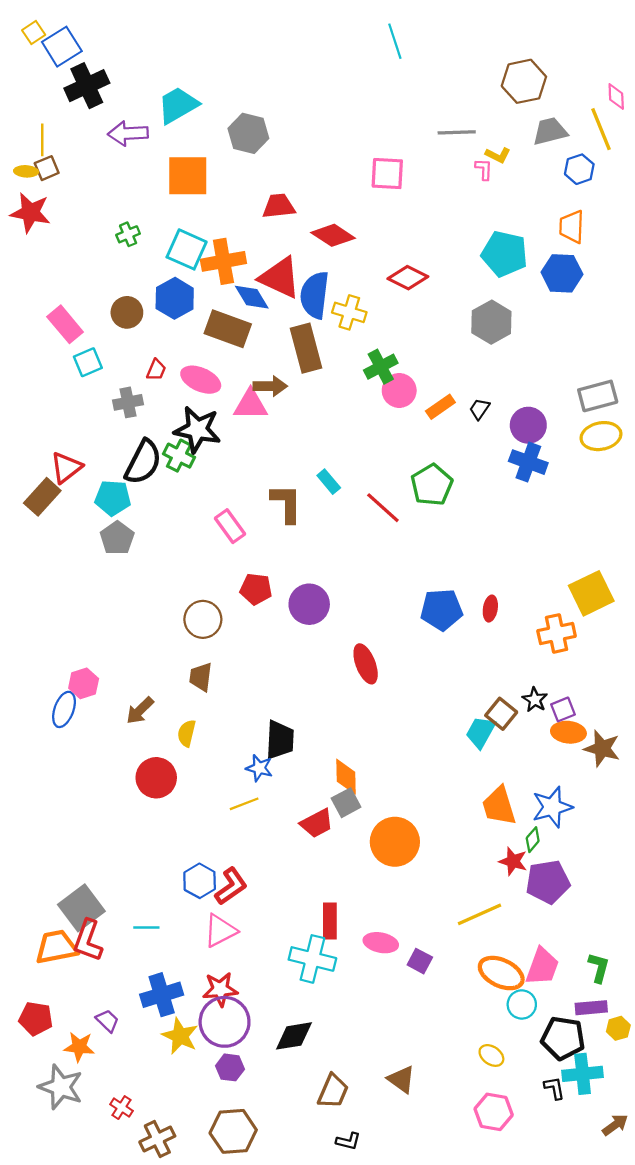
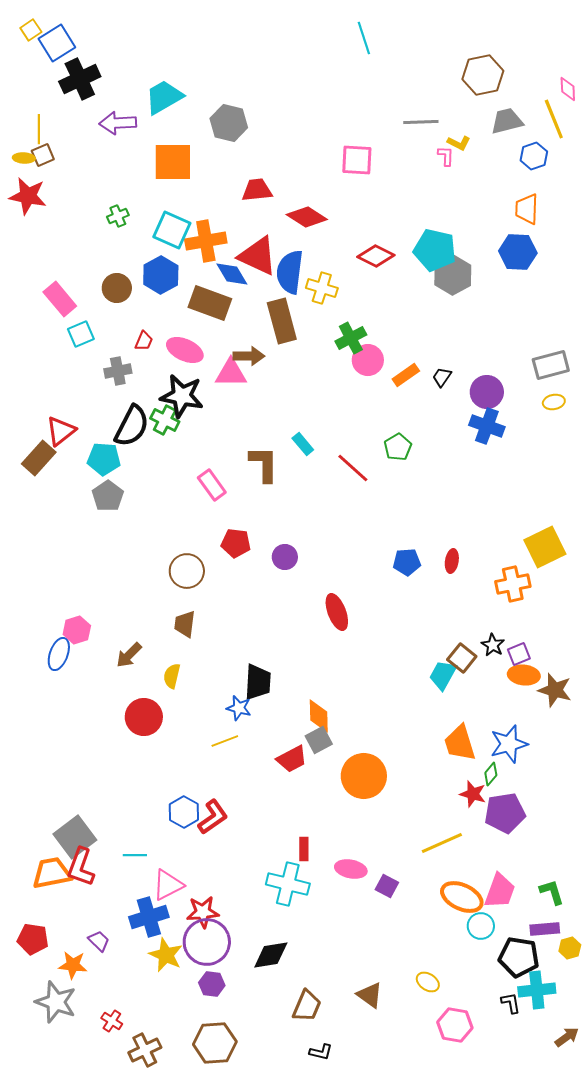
cyan pentagon: (504, 254) -> (435, 250), moved
gray hexagon: (491, 322) -> (453, 275), moved
yellow ellipse: (601, 436) -> (554, 402), size x0.6
green pentagon: (432, 485) -> (398, 447), size x0.7
purple circle: (309, 604) -> (285, 557), size x0.7
blue pentagon: (442, 610) -> (407, 562), size x0.7
red rectangle: (330, 921) -> (304, 849), size x0.7
pink triangle: (220, 931) -> (168, 885), moved
green L-shape: (599, 968) -> (552, 892), turned -32
yellow ellipse: (491, 1055) -> (428, 982), moved

